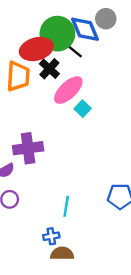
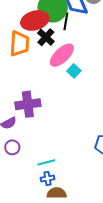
black line: (73, 50) -> (66, 21), turned 60
cyan line: (66, 206) -> (46, 162), moved, turned 66

